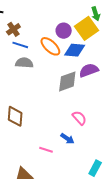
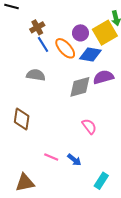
brown cross: (13, 29) -> (37, 27), moved
blue line: (20, 45) -> (43, 44), moved, turned 35
gray semicircle: (24, 63) -> (36, 75), moved
blue arrow: (67, 139) -> (74, 160), moved

